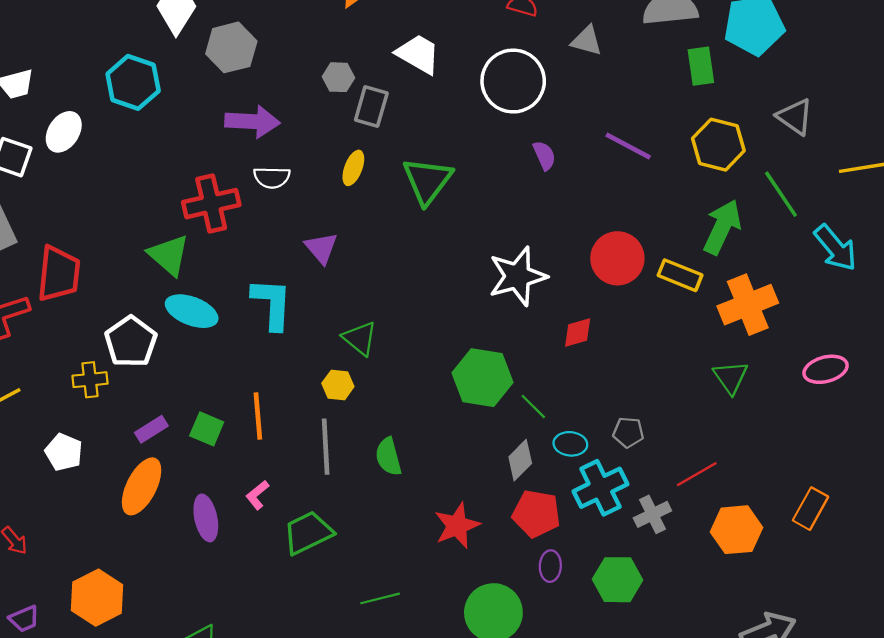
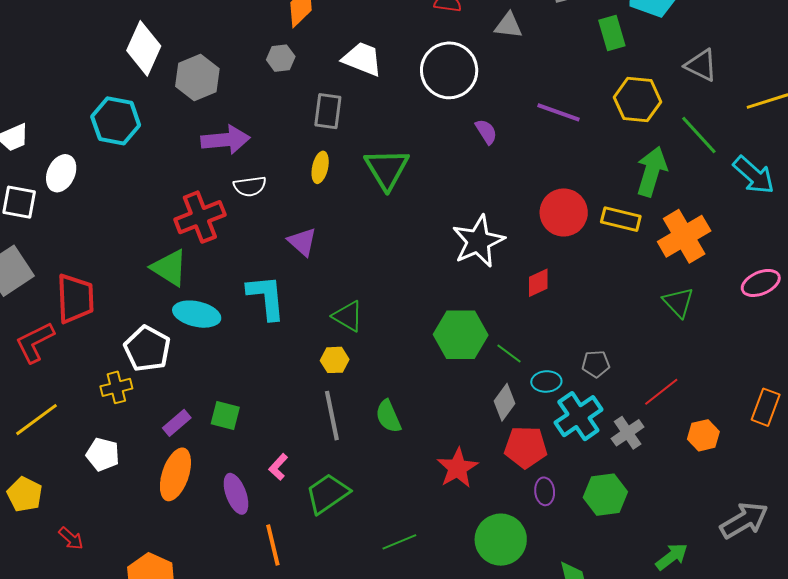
gray hexagon: (338, 77) -> (281, 58), moved
orange line: (258, 416) -> (273, 545), moved
orange hexagon: (737, 530) -> (703, 435), size x0.7

